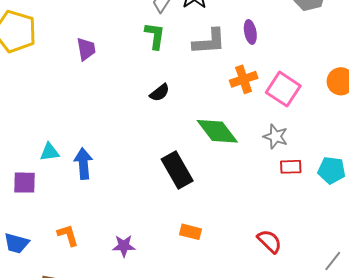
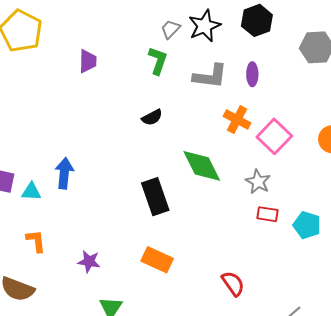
orange cross: (244, 79) -> (237, 120), turned 36
cyan triangle: (50, 152) -> (31, 192), moved
orange rectangle: (191, 232) -> (157, 260), size x1.4

